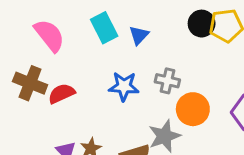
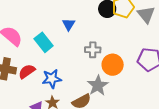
cyan rectangle: (104, 28) -> (44, 42), moved
blue star: (124, 86) -> (52, 79), moved

